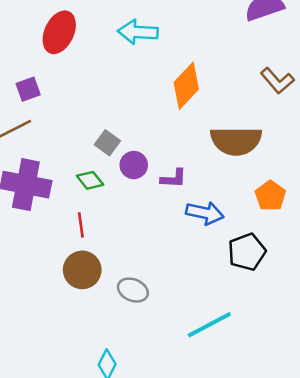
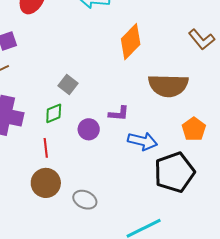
purple circle: (134, 165) -> (89, 129), moved
green diamond: (90, 180) -> (54, 113), turned -75
black pentagon: (247, 252) -> (174, 172), size x1.4

